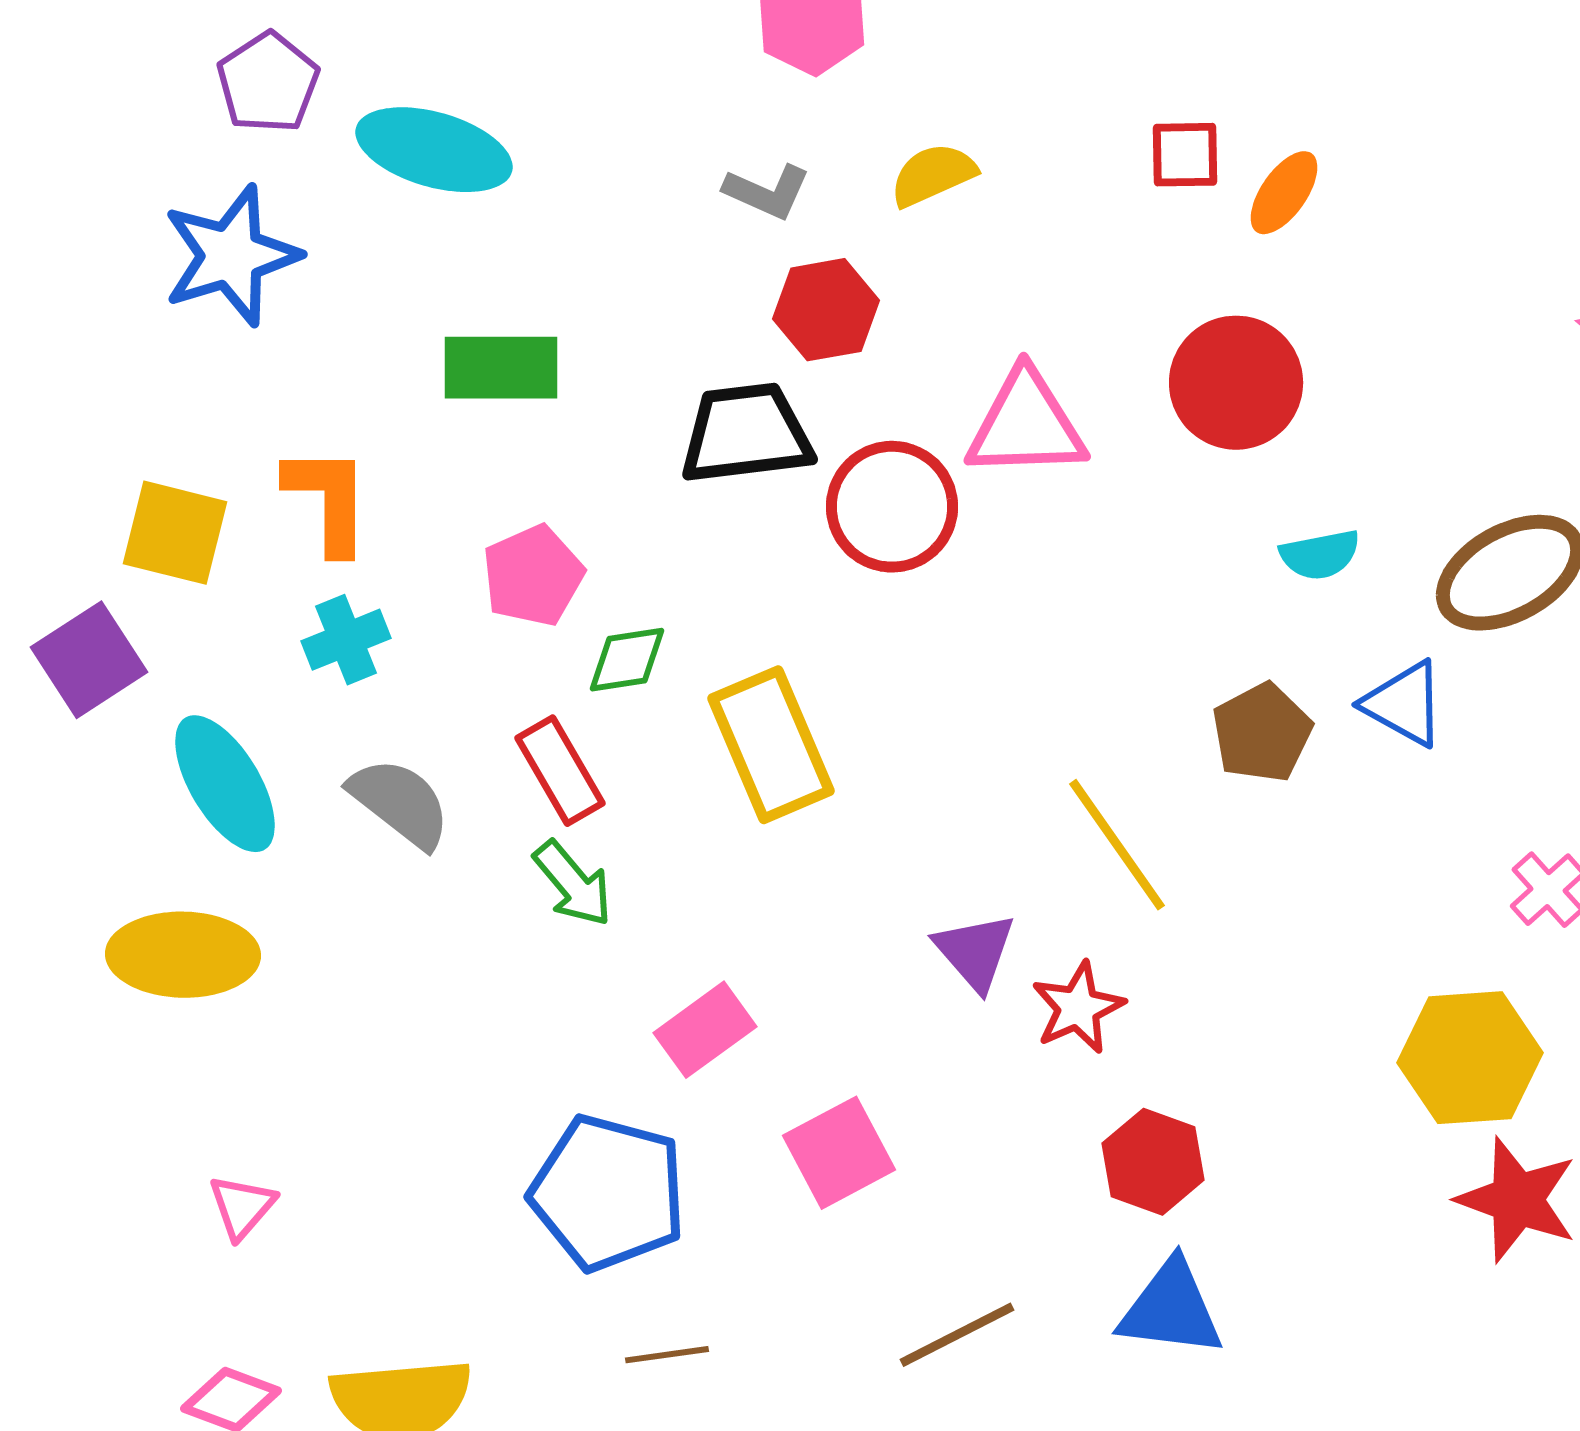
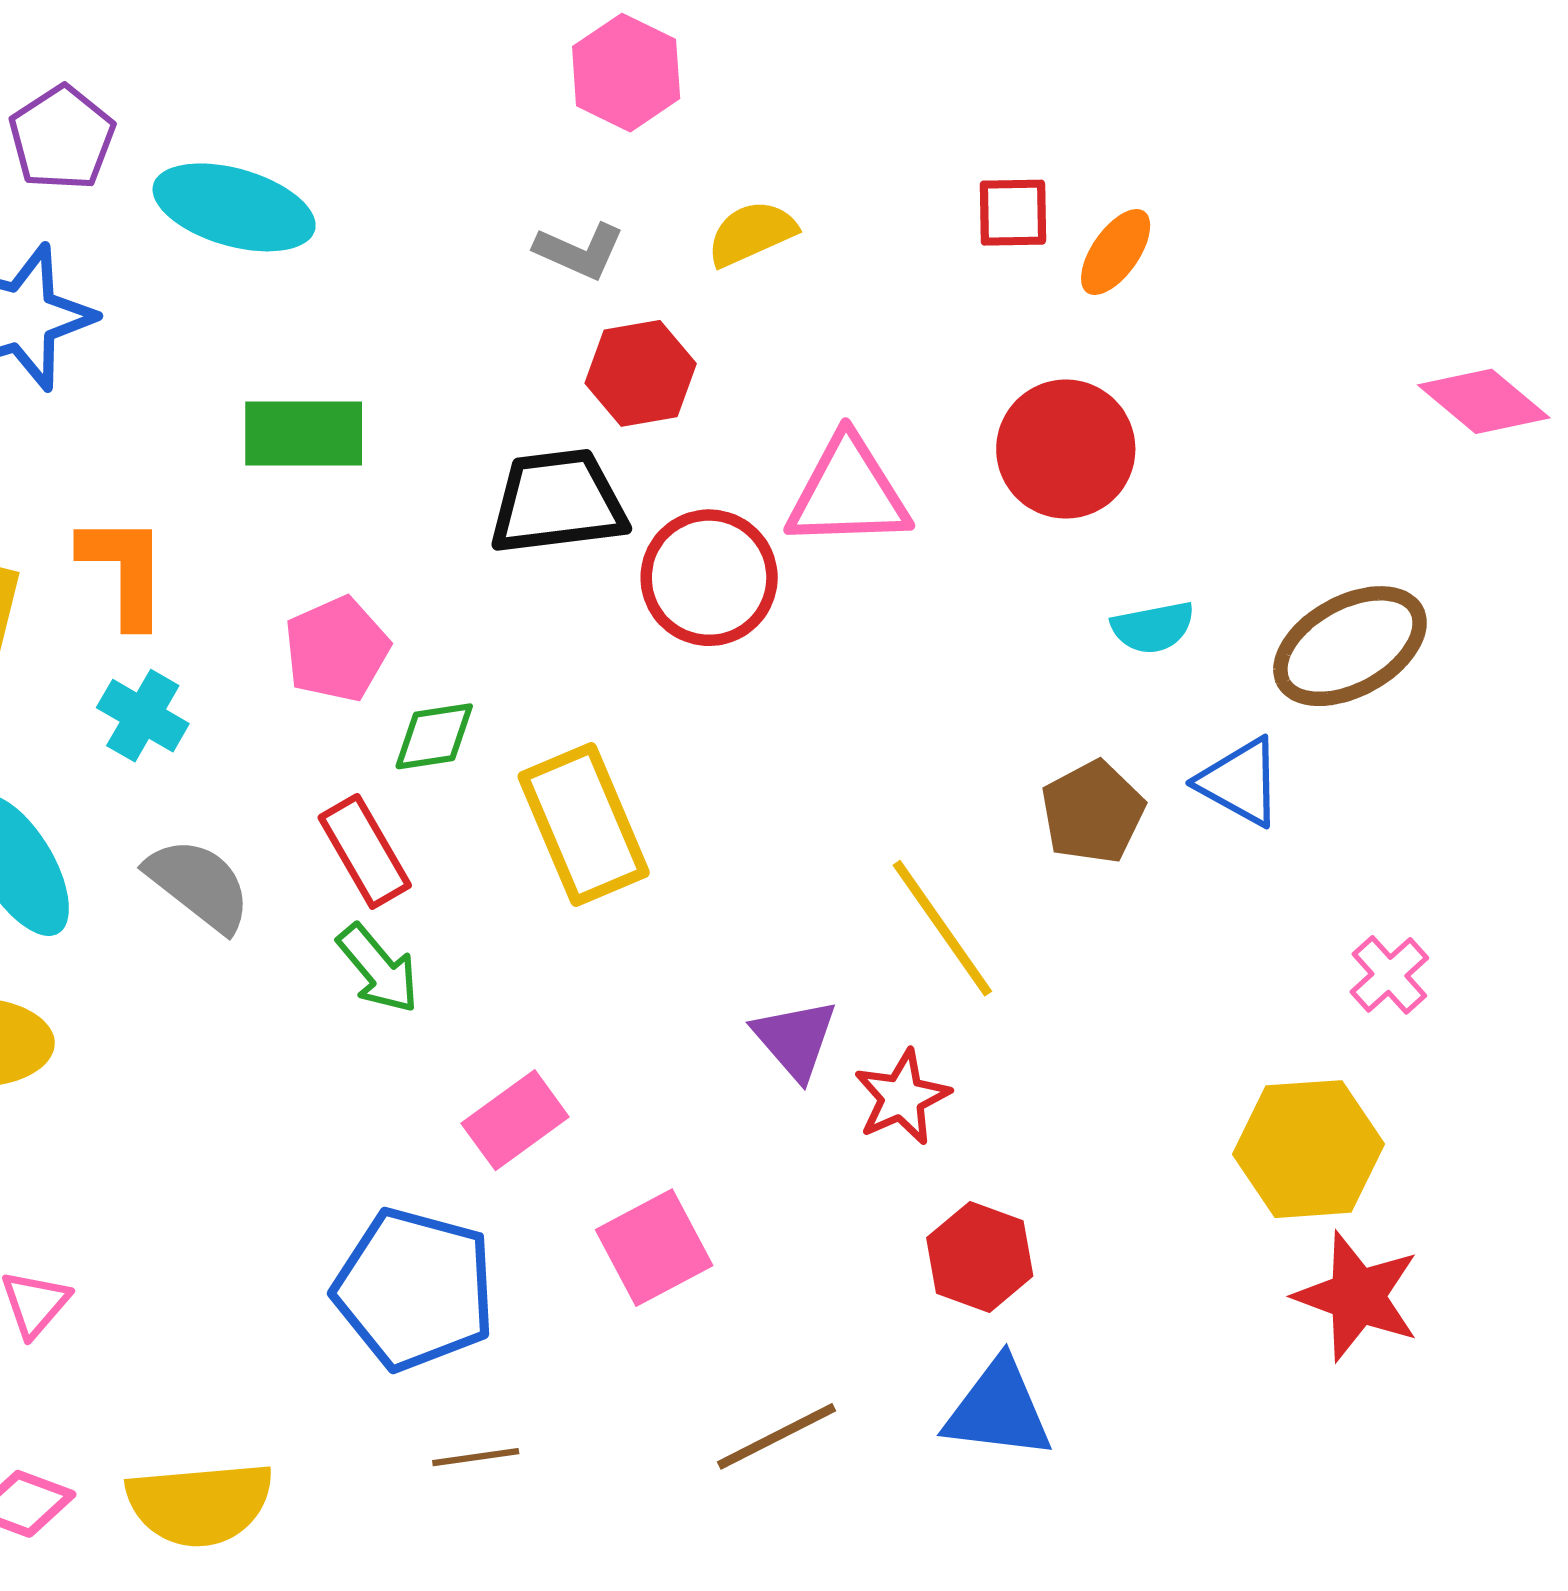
cyan cross: (346, 640) -> (143, 716), turned -38

